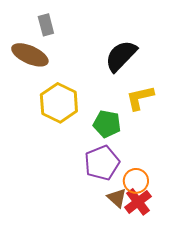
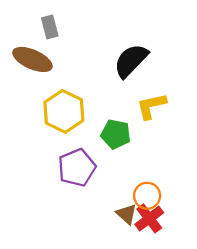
purple pentagon: (102, 163) -> (77, 168), moved

